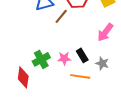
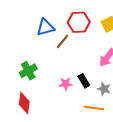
green cross: (41, 59) -> (28, 71), moved
orange line: (80, 76) -> (94, 108), moved

